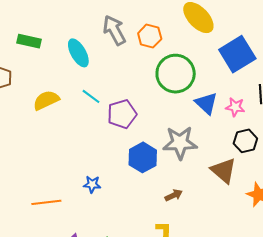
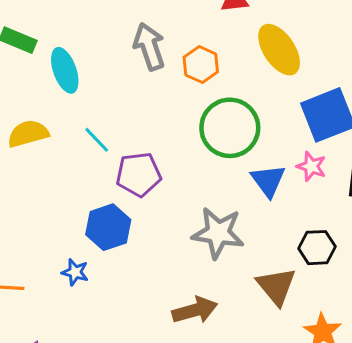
cyan ellipse: (78, 53) -> (65, 70), moved
pink star: (235, 107) -> (311, 166), moved
blue hexagon: (143, 157) -> (108, 227), moved
brown arrow: (174, 195) -> (195, 310), size x1.6

